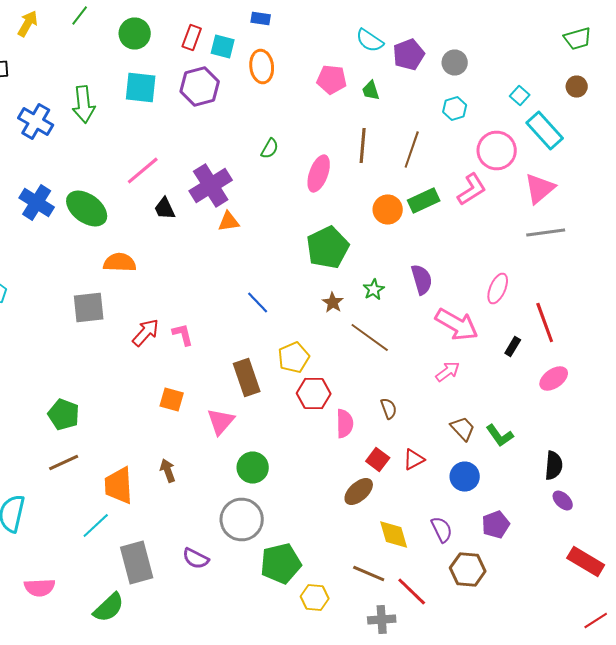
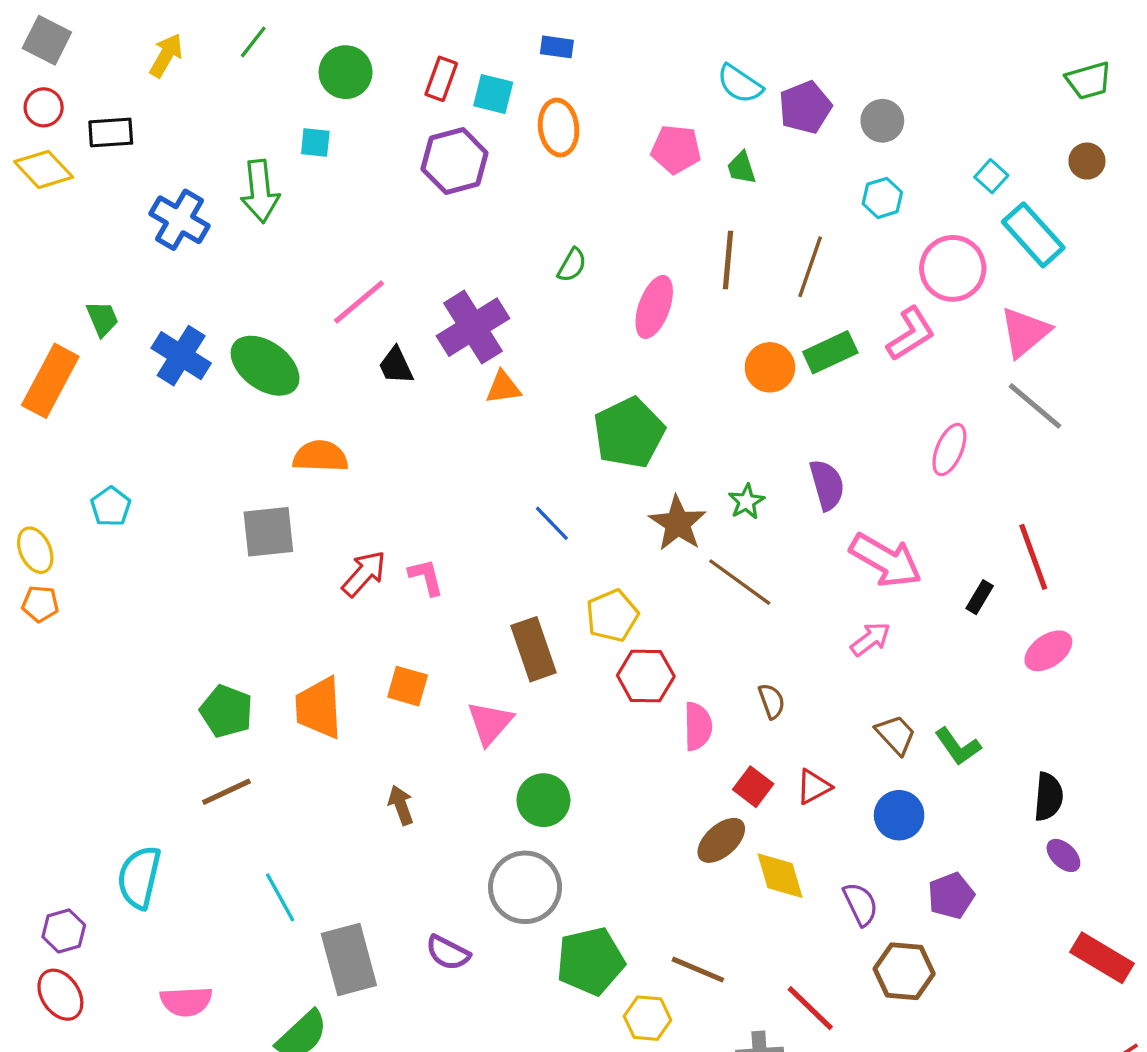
cyan square: (141, 88) -> (315, 143), moved, size x0.6
gray line: (546, 232) -> (1035, 406), turned 48
green pentagon: (328, 248) -> (629, 433), moved
pink ellipse: (498, 288) -> (949, 450), moved
brown star: (333, 302) -> (678, 523), size x1.6
orange trapezoid: (119, 486) -> (319, 708), moved
cyan line: (96, 526) -> (280, 897), turned -76
yellow diamond: (394, 534) -> (780, 876), moved
brown line: (369, 574) -> (698, 970), moved

